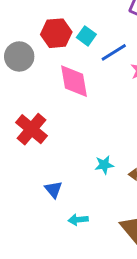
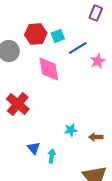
cyan square: (86, 36) -> (58, 36), turned 32
cyan arrow: (78, 220) -> (52, 156), moved, turned 104

